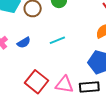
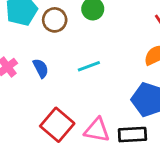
blue semicircle: (24, 43) -> (41, 68), turned -88

